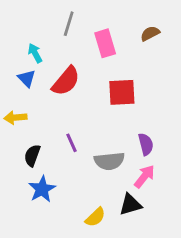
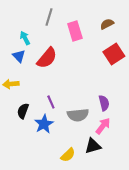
red square: (122, 92) -> (114, 54), moved, turned -30
blue star: (42, 189) -> (44, 124), moved

